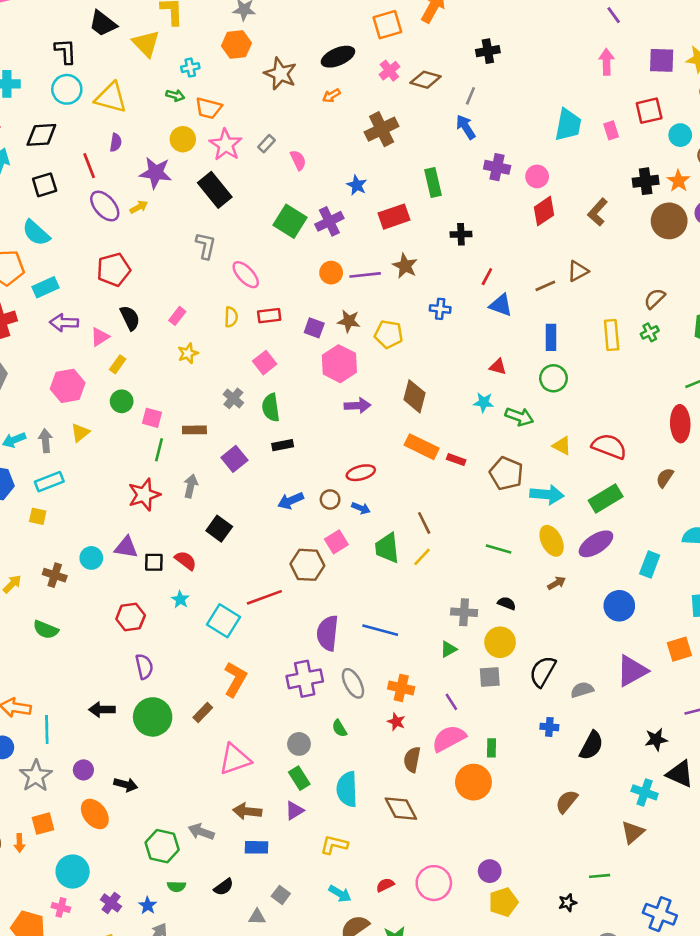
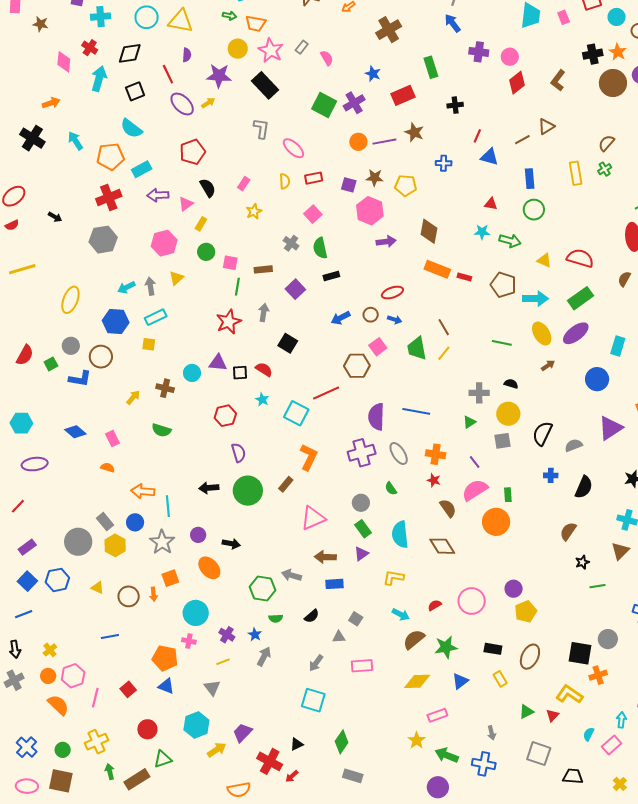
brown semicircle: (412, 760) -> (448, 508), turned 138
black star: (568, 903) -> (582, 562), moved

